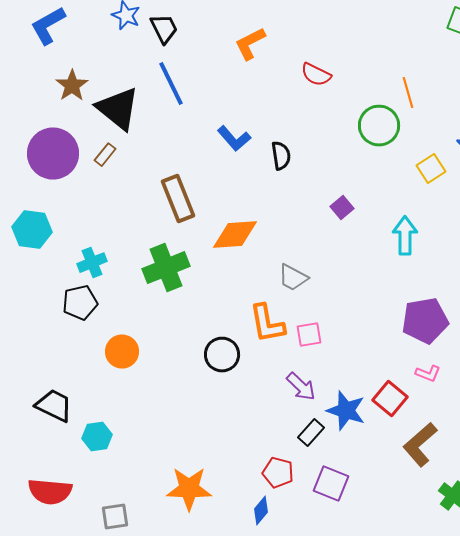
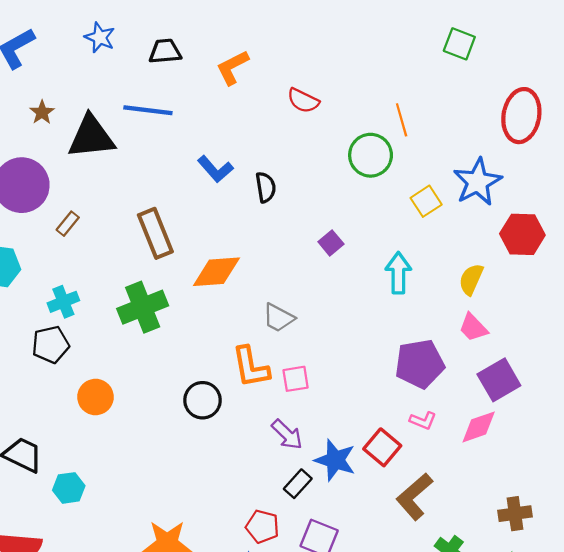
black trapezoid: (164, 29) -> (165, 51), moved, turned -68
blue line: (171, 84) -> (148, 110), turned -57
brown star: (72, 86) -> (42, 112), size x0.7
black triangle: (118, 109) -> (91, 137), turned -45
brown rectangle: (105, 155) -> (68, 224), moved

